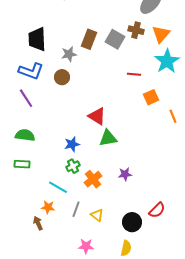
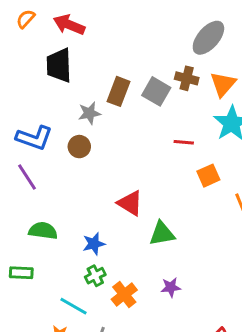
black trapezoid: (37, 39) -> (59, 65), moved
green semicircle: (25, 135) -> (43, 231), moved
green triangle: (108, 138) -> (162, 234), moved

